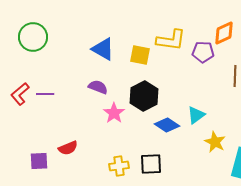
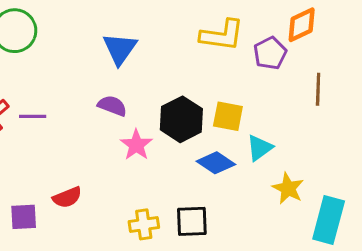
blue triangle: (103, 49) -> (120, 49), turned 35
purple pentagon: (203, 52) -> (270, 53), turned -30
yellow square: (140, 55) -> (228, 116), moved

